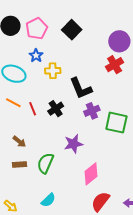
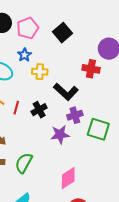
red cross: (115, 65) -> (91, 69), moved, turned 36
black L-shape: (81, 88) -> (66, 92), turned -30
red line: (33, 109) -> (16, 108), turned 32
purple star: (73, 144) -> (60, 135), moved

